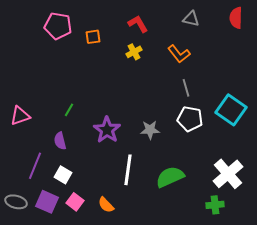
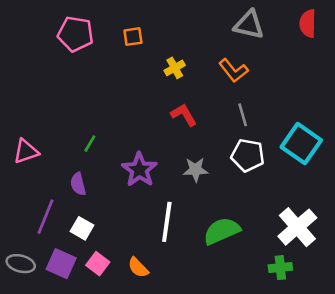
gray triangle: (191, 19) -> (249, 25), size x1.4
red L-shape: (138, 24) -> (184, 115), moved
orange square: (93, 37) -> (133, 37), moved

